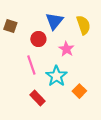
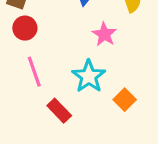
red circle: (38, 39) -> (25, 28), moved
pink line: (31, 65) -> (34, 72), moved

